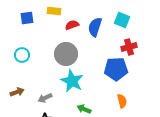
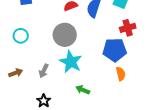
gray arrow: (45, 98) -> (44, 71), moved, turned -40
orange semicircle: (122, 101) -> (121, 74), moved

